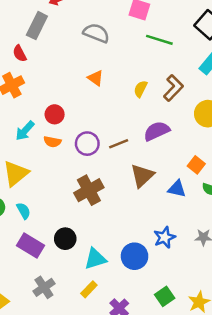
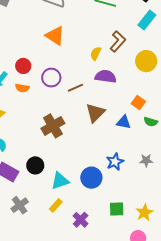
orange triangle: (96, 78) -> (55, 36), size x1.5
yellow semicircle: (141, 89) -> (96, 53), moved
purple semicircle: (157, 131) -> (106, 76), turned 35
purple circle: (87, 144) -> (51, 78), moved
green square: (165, 296) -> (117, 209), turned 35

